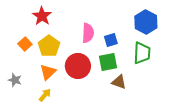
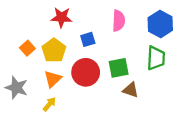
red star: (42, 16) -> (61, 17), moved, turned -30
pink semicircle: (88, 33) -> (119, 21), moved
blue square: (111, 40) -> (88, 39), moved
gray star: (15, 80) -> (16, 88), size x1.5

